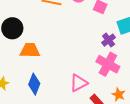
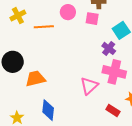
pink triangle: (79, 83) -> (89, 86), moved

